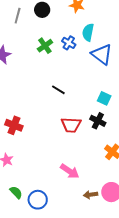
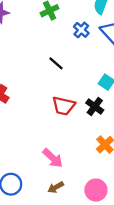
blue cross: (69, 43) -> (81, 30), moved
brown arrow: (90, 195) -> (56, 187), moved, turned -32

